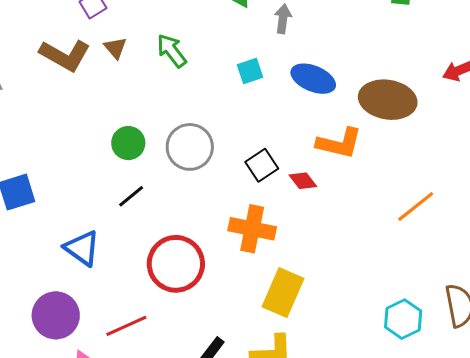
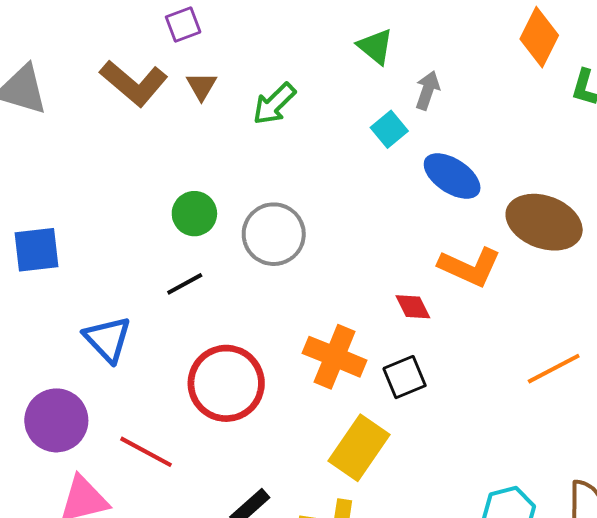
green arrow: (172, 51) -> (274, 104), turned -108
cyan square: (250, 71) -> (389, 129), moved, turned -32
black square: (262, 165) -> (405, 377), moved
red line: (126, 326) -> (146, 452), turned 42

